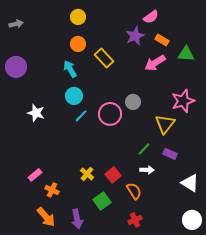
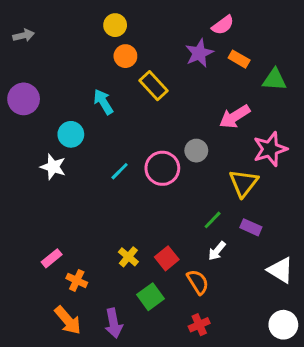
orange circle: (78, 44) -> (125, 56), moved
pink arrow: (155, 63) -> (235, 117), moved
cyan circle: (74, 96) -> (71, 134), moved
white arrow: (147, 170) -> (217, 251), turned 128

